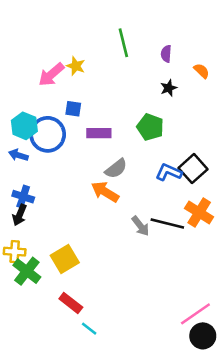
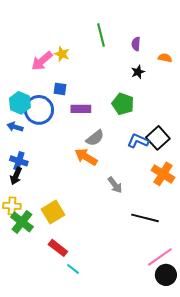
orange semicircle: (202, 71) -> (165, 58), turned -32
black line: (167, 224) -> (145, 218), moved

